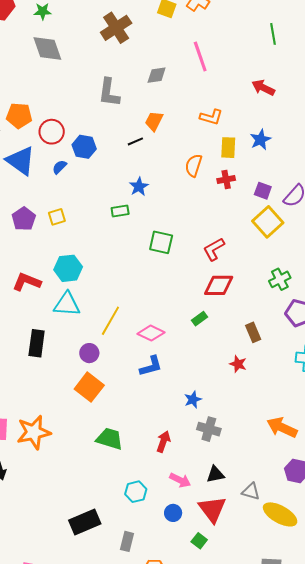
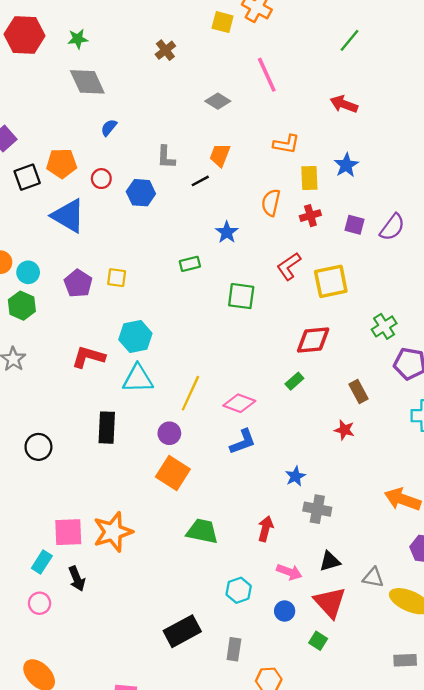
brown cross: (116, 28) -> (165, 50), size x0.6
green line: (273, 34) -> (349, 40), turned 55
gray diamond: (157, 75) -> (218, 101), turned 45
gray L-shape: (109, 93) -> (166, 157), moved, size x0.7
red circle: (52, 132) -> (101, 179), size x0.7
blue semicircle: (59, 167) -> (109, 128), moved
blue star: (139, 187) -> (227, 232), moved
yellow square: (57, 217) -> (117, 278), turned 30
yellow square: (268, 222) -> (331, 281), moved, turned 36
red L-shape: (214, 249) -> (289, 266), moved

